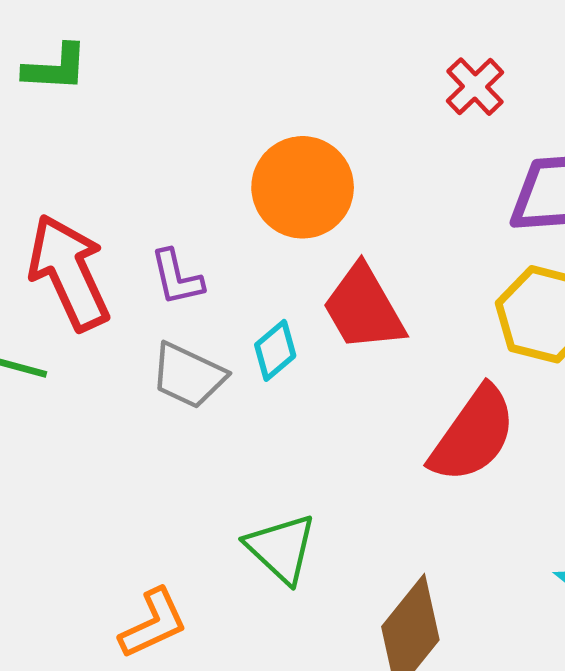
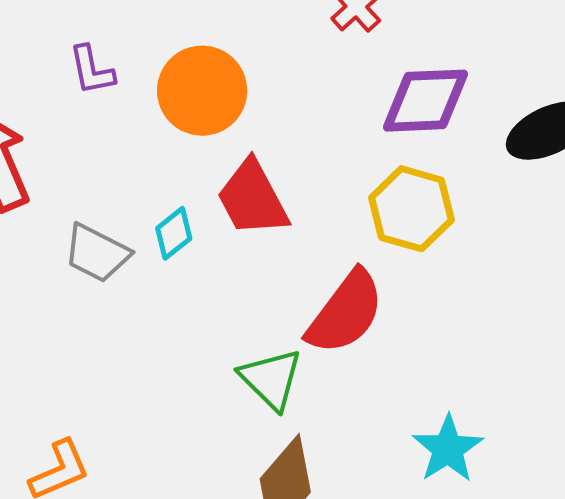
purple L-shape: (177, 277) -> (92, 70), moved
green triangle: (281, 548) -> (271, 379), moved

